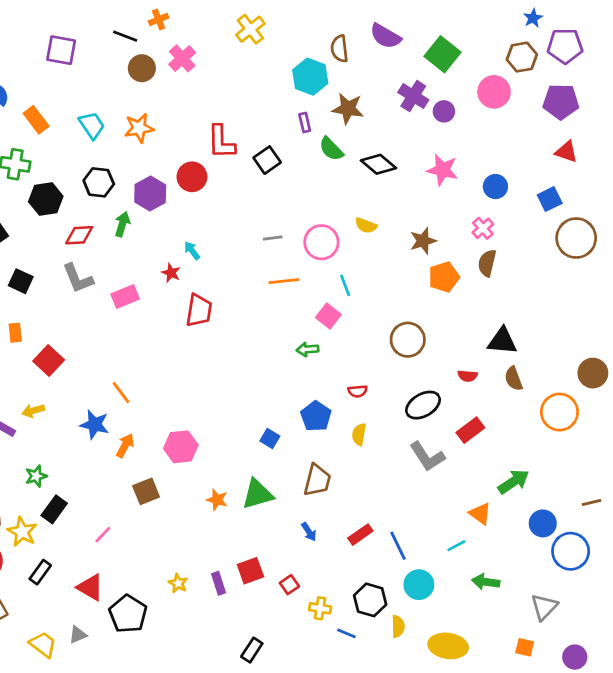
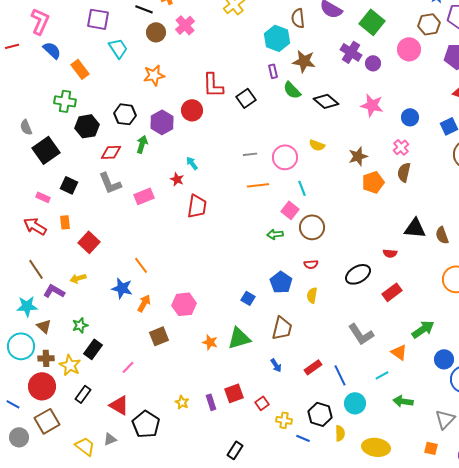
cyan trapezoid: (92, 125) -> (118, 48), moved
brown circle: (408, 340) -> (312, 227), moved
brown semicircle: (514, 379) -> (442, 235), moved
gray L-shape: (427, 457) -> (361, 334), moved

